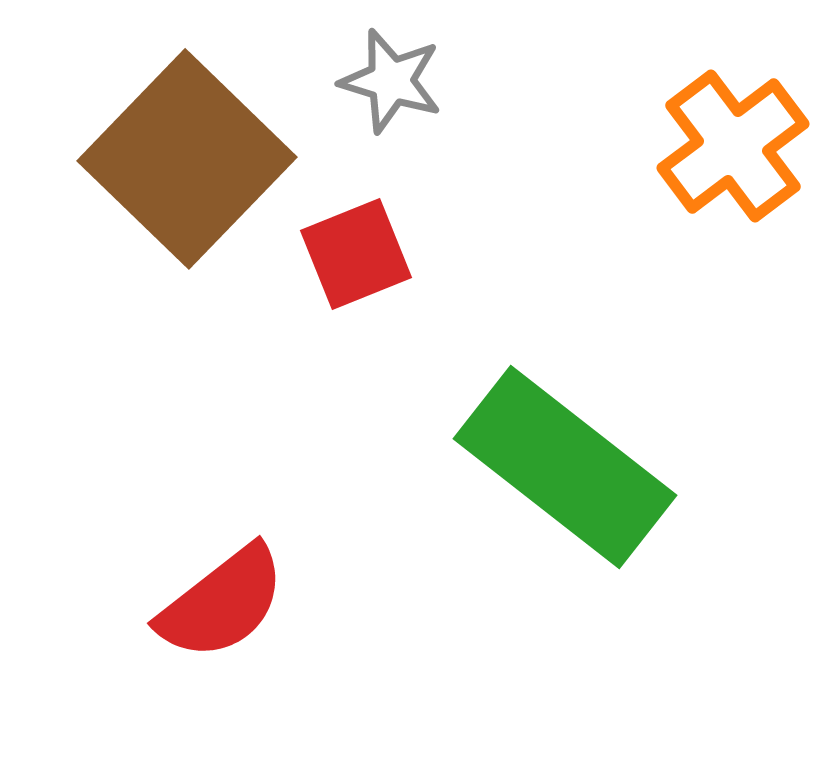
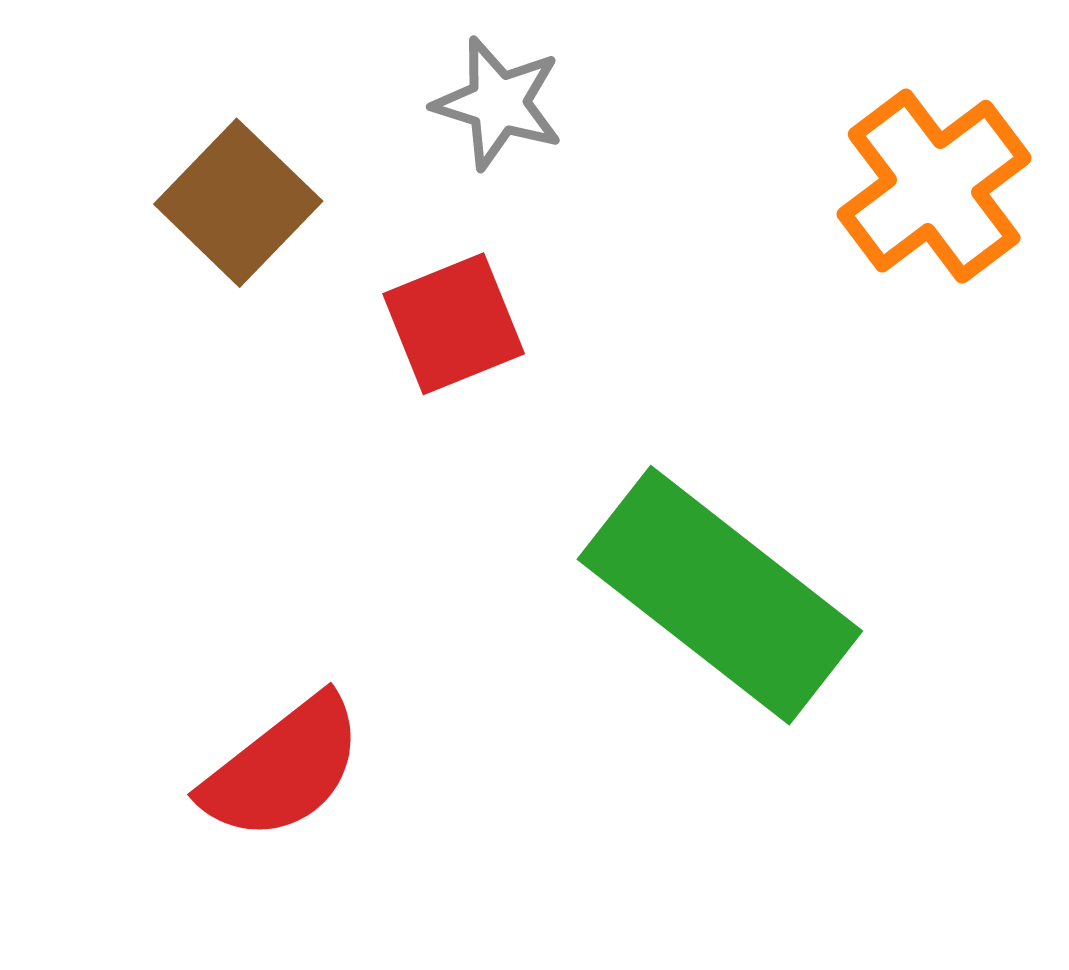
brown square: (187, 159) -> (238, 203), size x0.6

